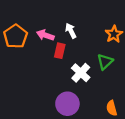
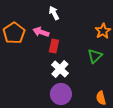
white arrow: (71, 31) -> (54, 13), moved
white cross: (81, 73) -> (60, 69), moved

